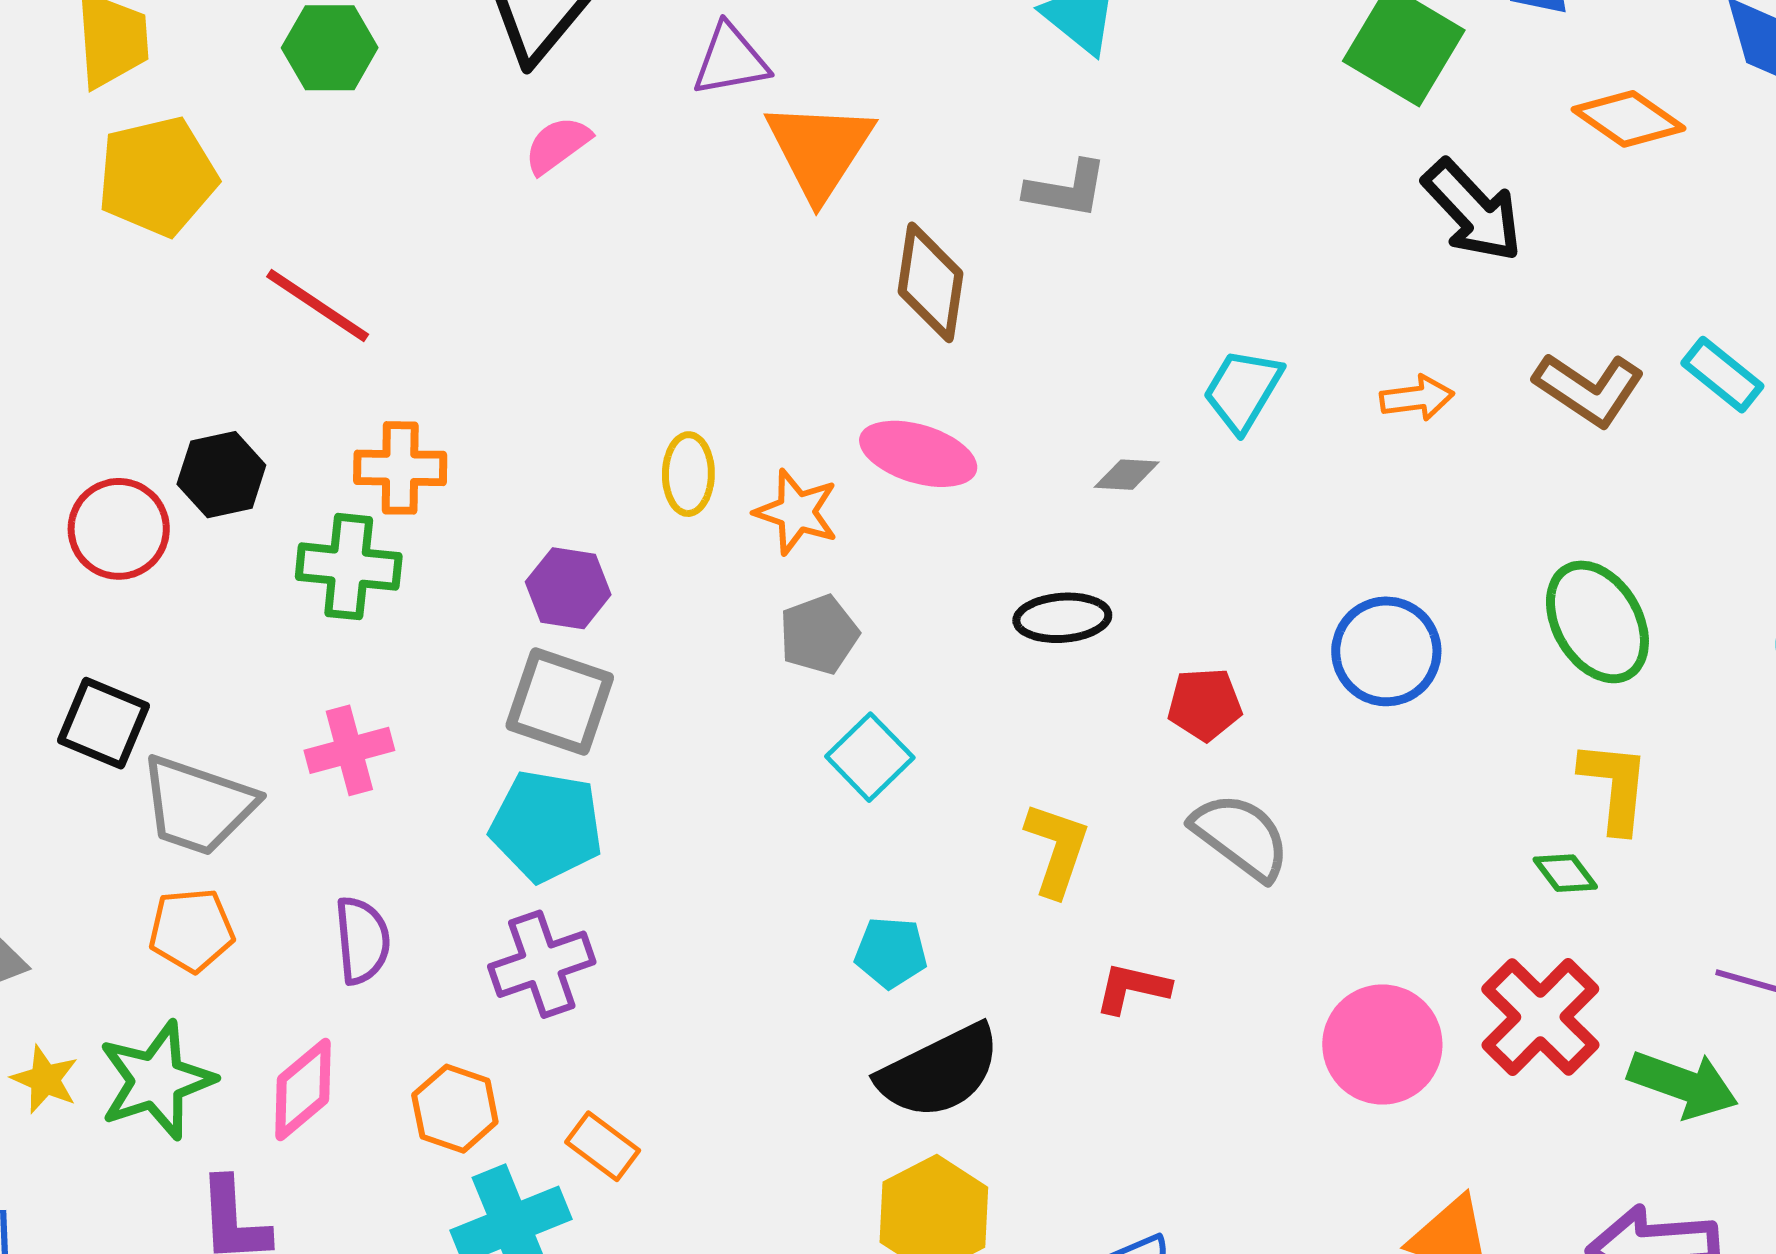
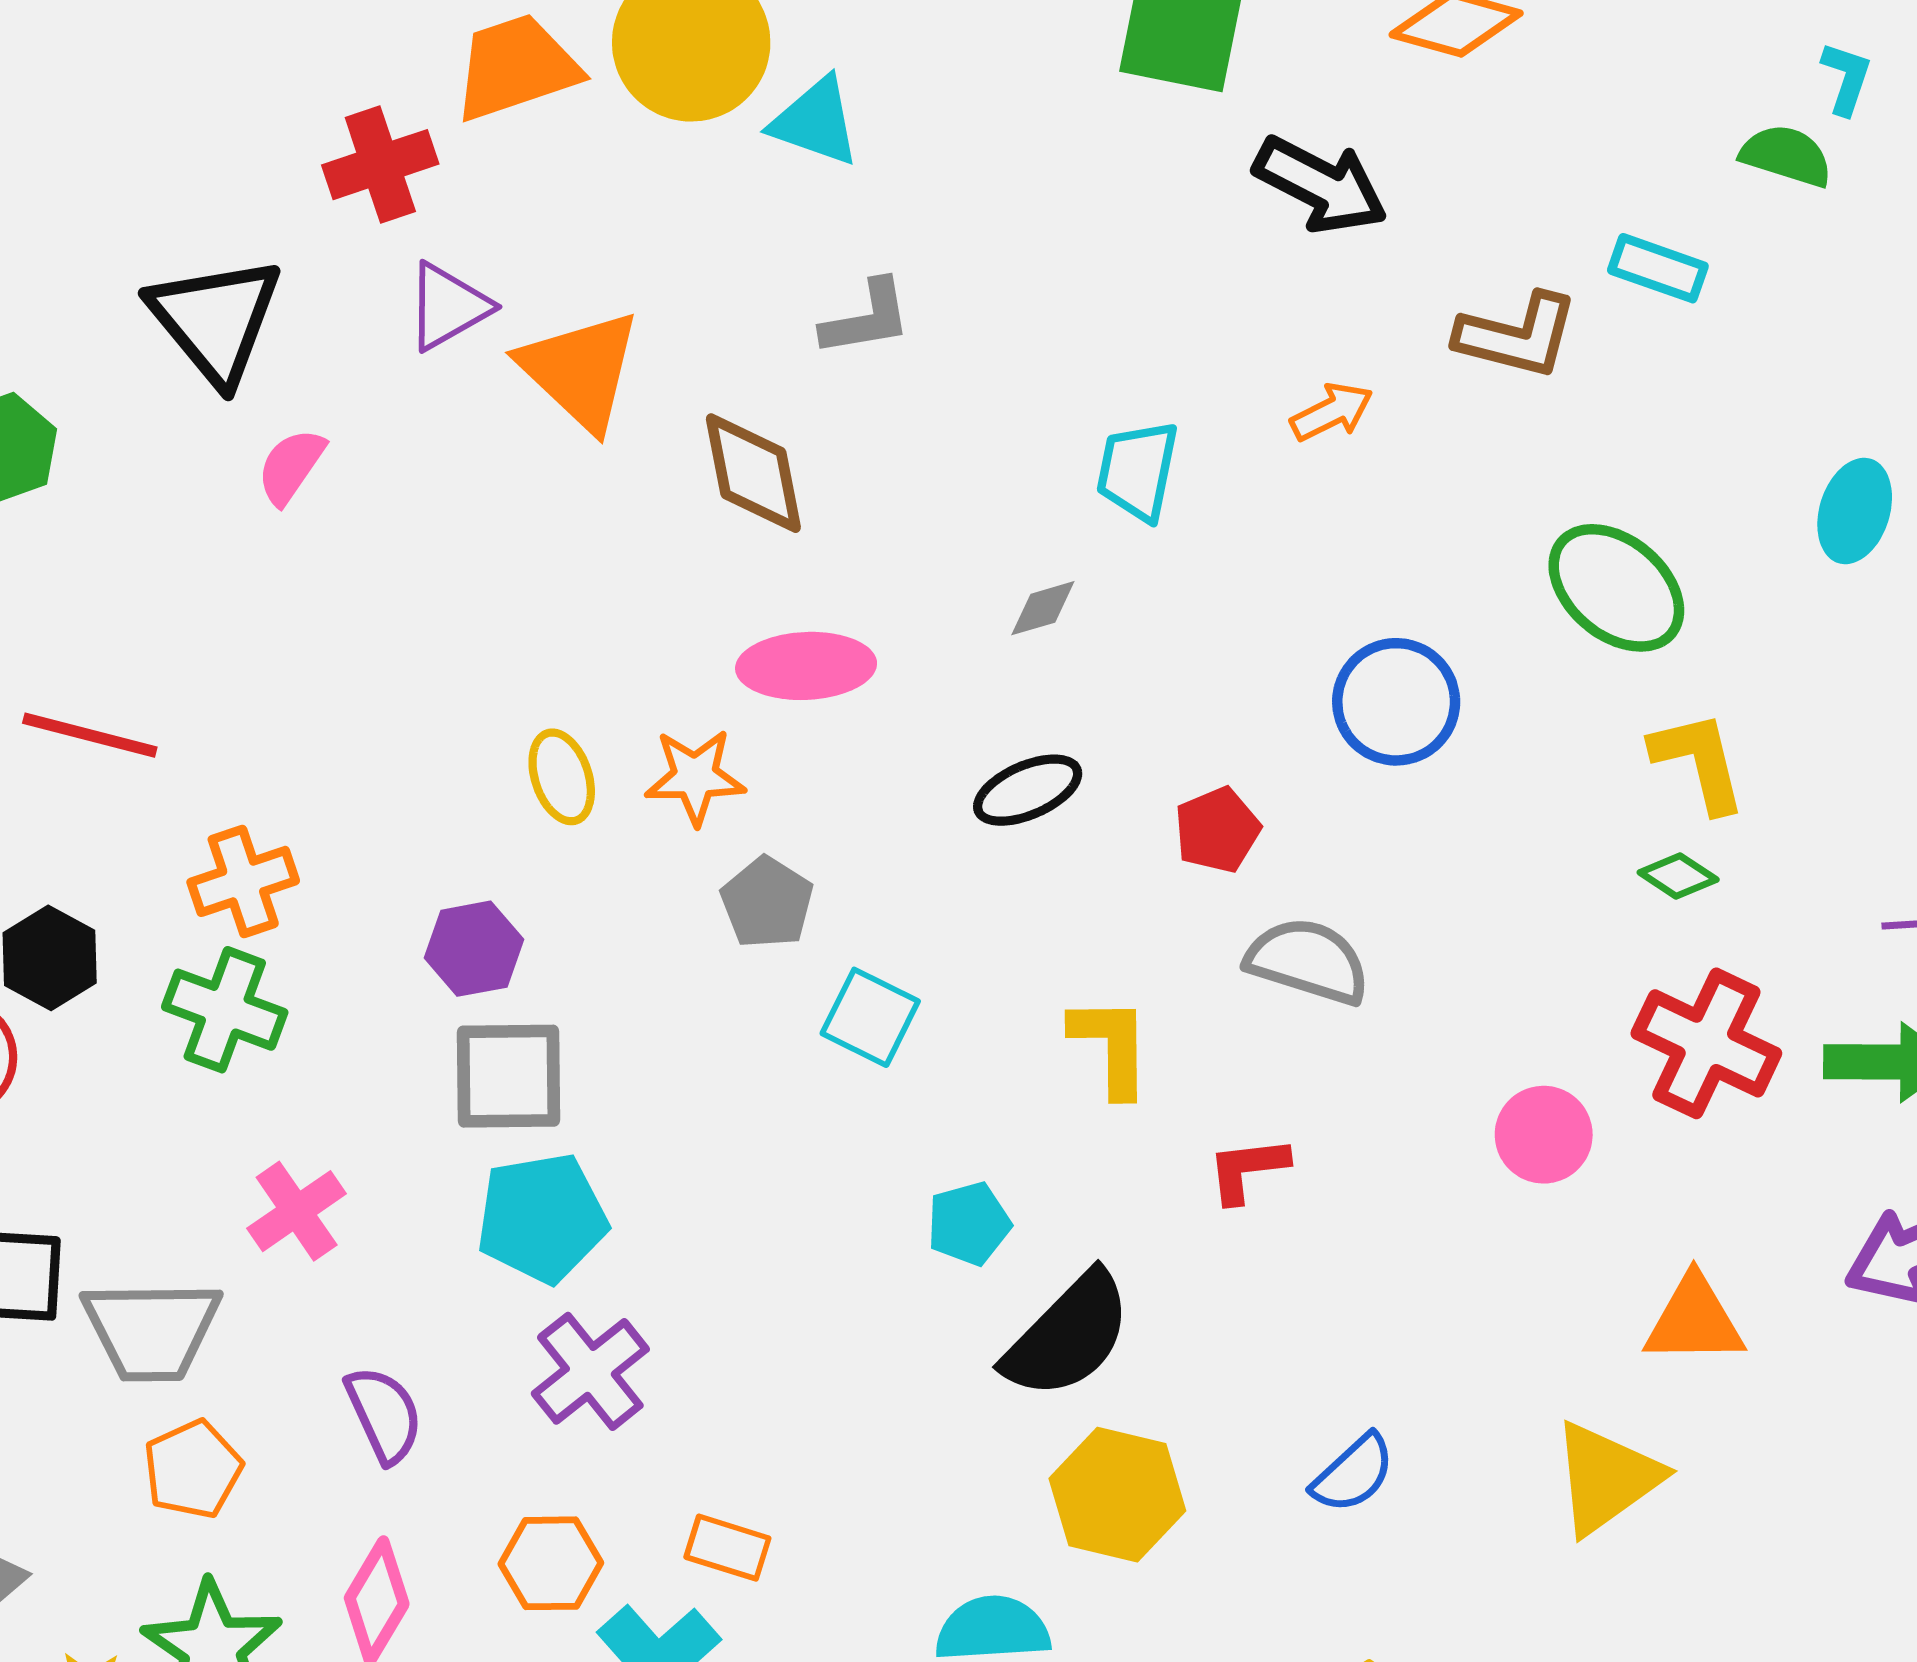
green cross: (349, 567) -> (225, 1010), turned 34
pink circle: (1382, 1045) -> (1544, 1135), size x0.7

